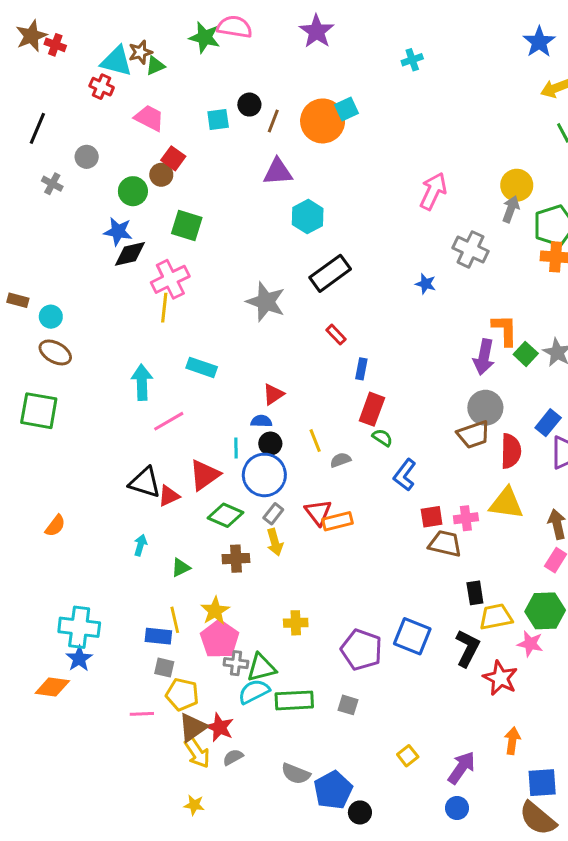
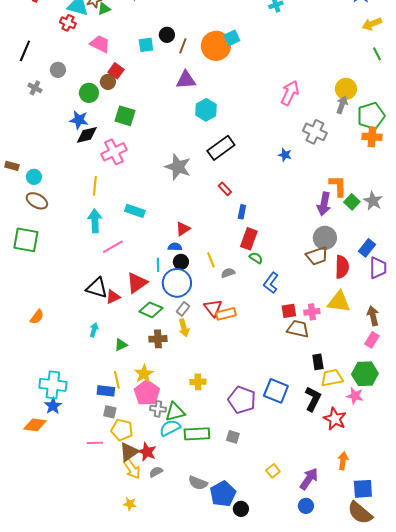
yellow line: (164, 308) -> (95, 186), moved

